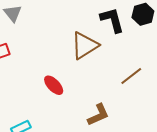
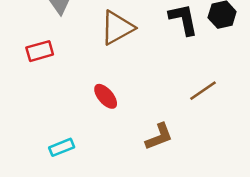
brown triangle: (85, 45) -> (117, 28), moved

